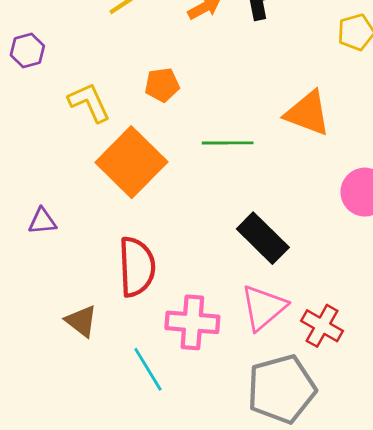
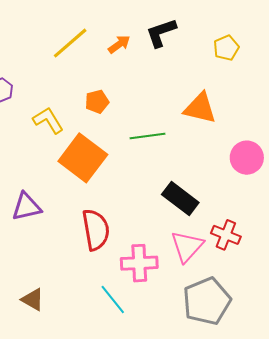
purple triangle: (42, 221) -> (26, 207), size x1.5
brown triangle: (81, 321) -> (33, 300), moved
red cross: (322, 326) -> (226, 235), moved

